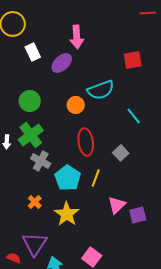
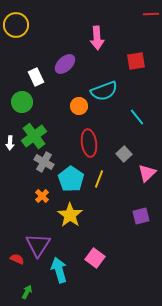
pink arrow: (77, 37) -> (97, 38), moved
white rectangle: (33, 52) -> (36, 77), moved
green circle: (30, 101) -> (22, 102), moved
orange cross: (35, 202) -> (42, 196), moved
pink triangle: (117, 205) -> (147, 173), moved

